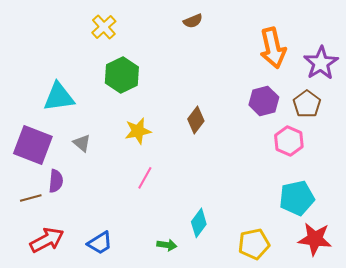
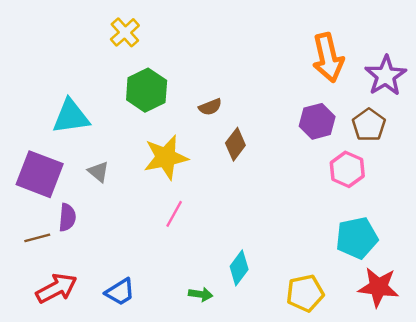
brown semicircle: (193, 21) -> (210, 107), moved
yellow star: (138, 131) -> (166, 157), size x1.4

